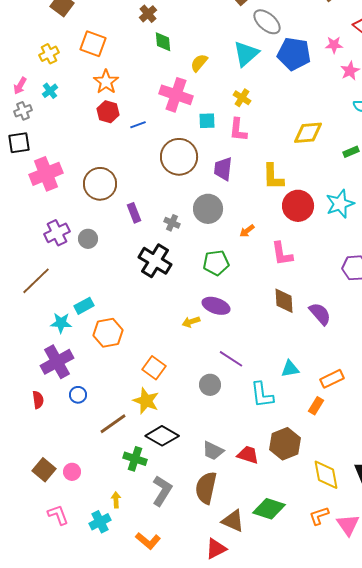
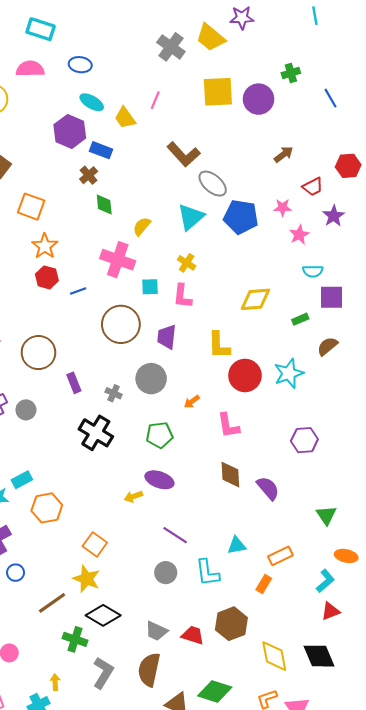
gray circle: (210, 385) -> (166, 573), moved

